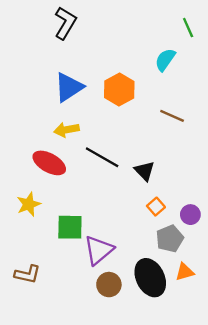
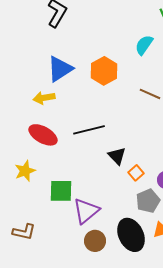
yellow arrow: (66, 130) -> (44, 98), moved
black line: (102, 157) -> (89, 130), turned -44
black triangle: (144, 171) -> (117, 156), moved

